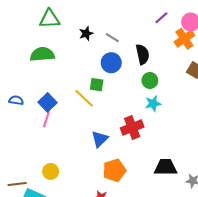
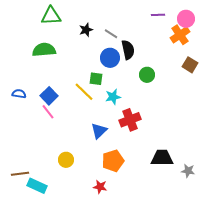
purple line: (161, 18) -> (158, 15), turned 40
black semicircle: (143, 54) -> (128, 50), moved
cyan star: (153, 103) -> (113, 97), moved
pink line: (46, 119) -> (48, 112), turned -56
yellow circle: (51, 171) -> (66, 160), moved

